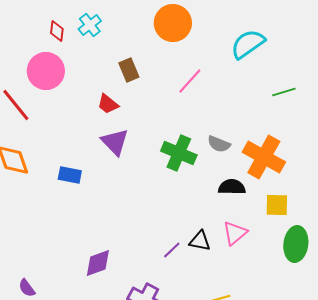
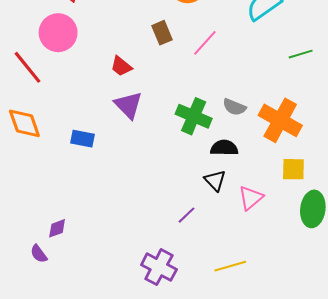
brown rectangle: (129, 70) -> (162, 33), moved
black semicircle: (232, 187) -> (224, 148), moved
black triangle: (200, 241) -> (215, 180), moved, turned 35
purple diamond: (98, 263) -> (57, 228), moved, size x0.7

